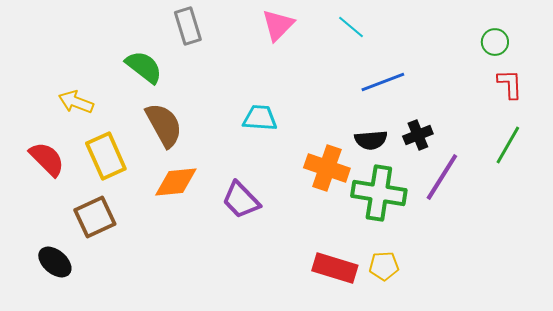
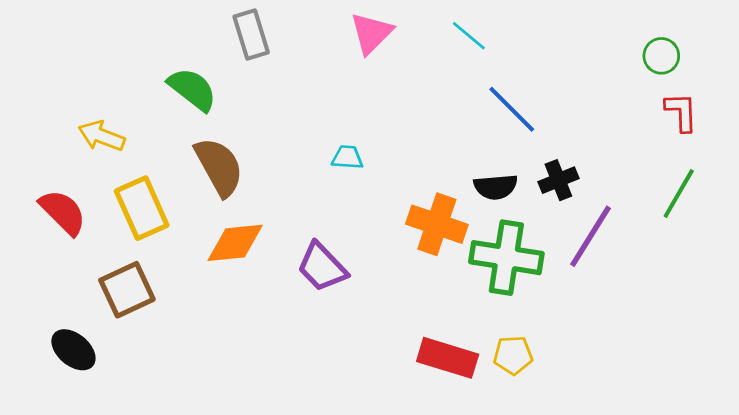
blue line: (383, 82) -> (512, 109), turned 66
cyan trapezoid: (260, 118) -> (347, 157), size x0.7

